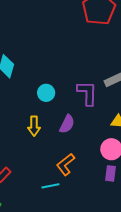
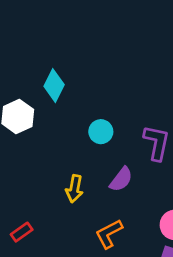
yellow arrow: (34, 126) -> (74, 189), moved

